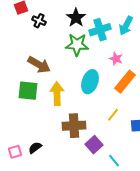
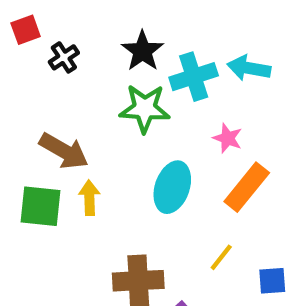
black cross: (39, 21) -> (64, 57), turned 32
cyan arrow: (126, 26) -> (249, 68), turned 72
yellow arrow: (57, 94) -> (89, 198), moved, size x0.7

